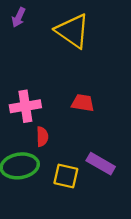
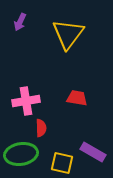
yellow triangle: (73, 31) -> (68, 34), turned 32

